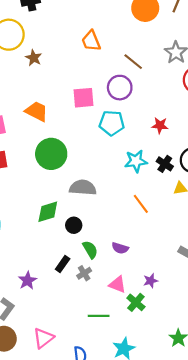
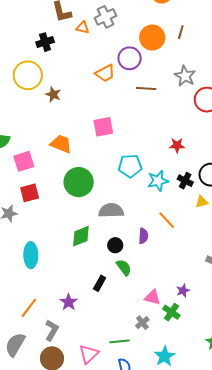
orange trapezoid: (91, 41) -> (105, 73), turned -90
brown line: (133, 62) -> (146, 89), turned -30
purple circle: (120, 88) -> (130, 58), moved
cyan pentagon: (112, 123) -> (130, 166), moved
black circle: (74, 225) -> (115, 245), moved
purple semicircle: (120, 248) -> (143, 236), moved, turned -98
gray cross: (84, 273) -> (142, 323), moved
green line: (99, 316) -> (119, 341), moved

